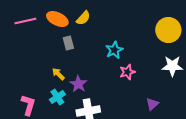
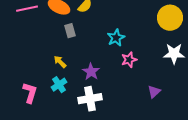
purple star: (78, 84) -> (91, 72), moved

